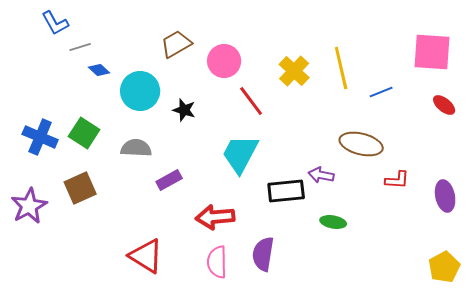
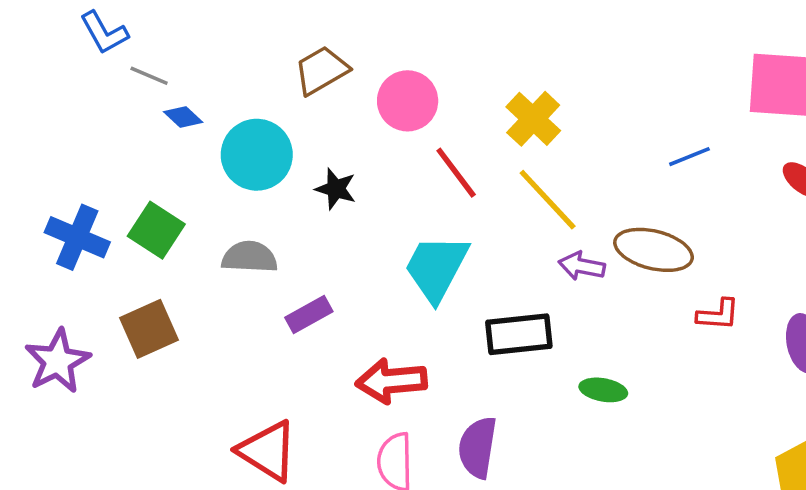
gray line: (80, 47) -> (149, 76), turned 40
yellow line: (341, 68) -> (548, 200), moved, turned -30
purple arrow: (321, 175) -> (582, 266), moved

